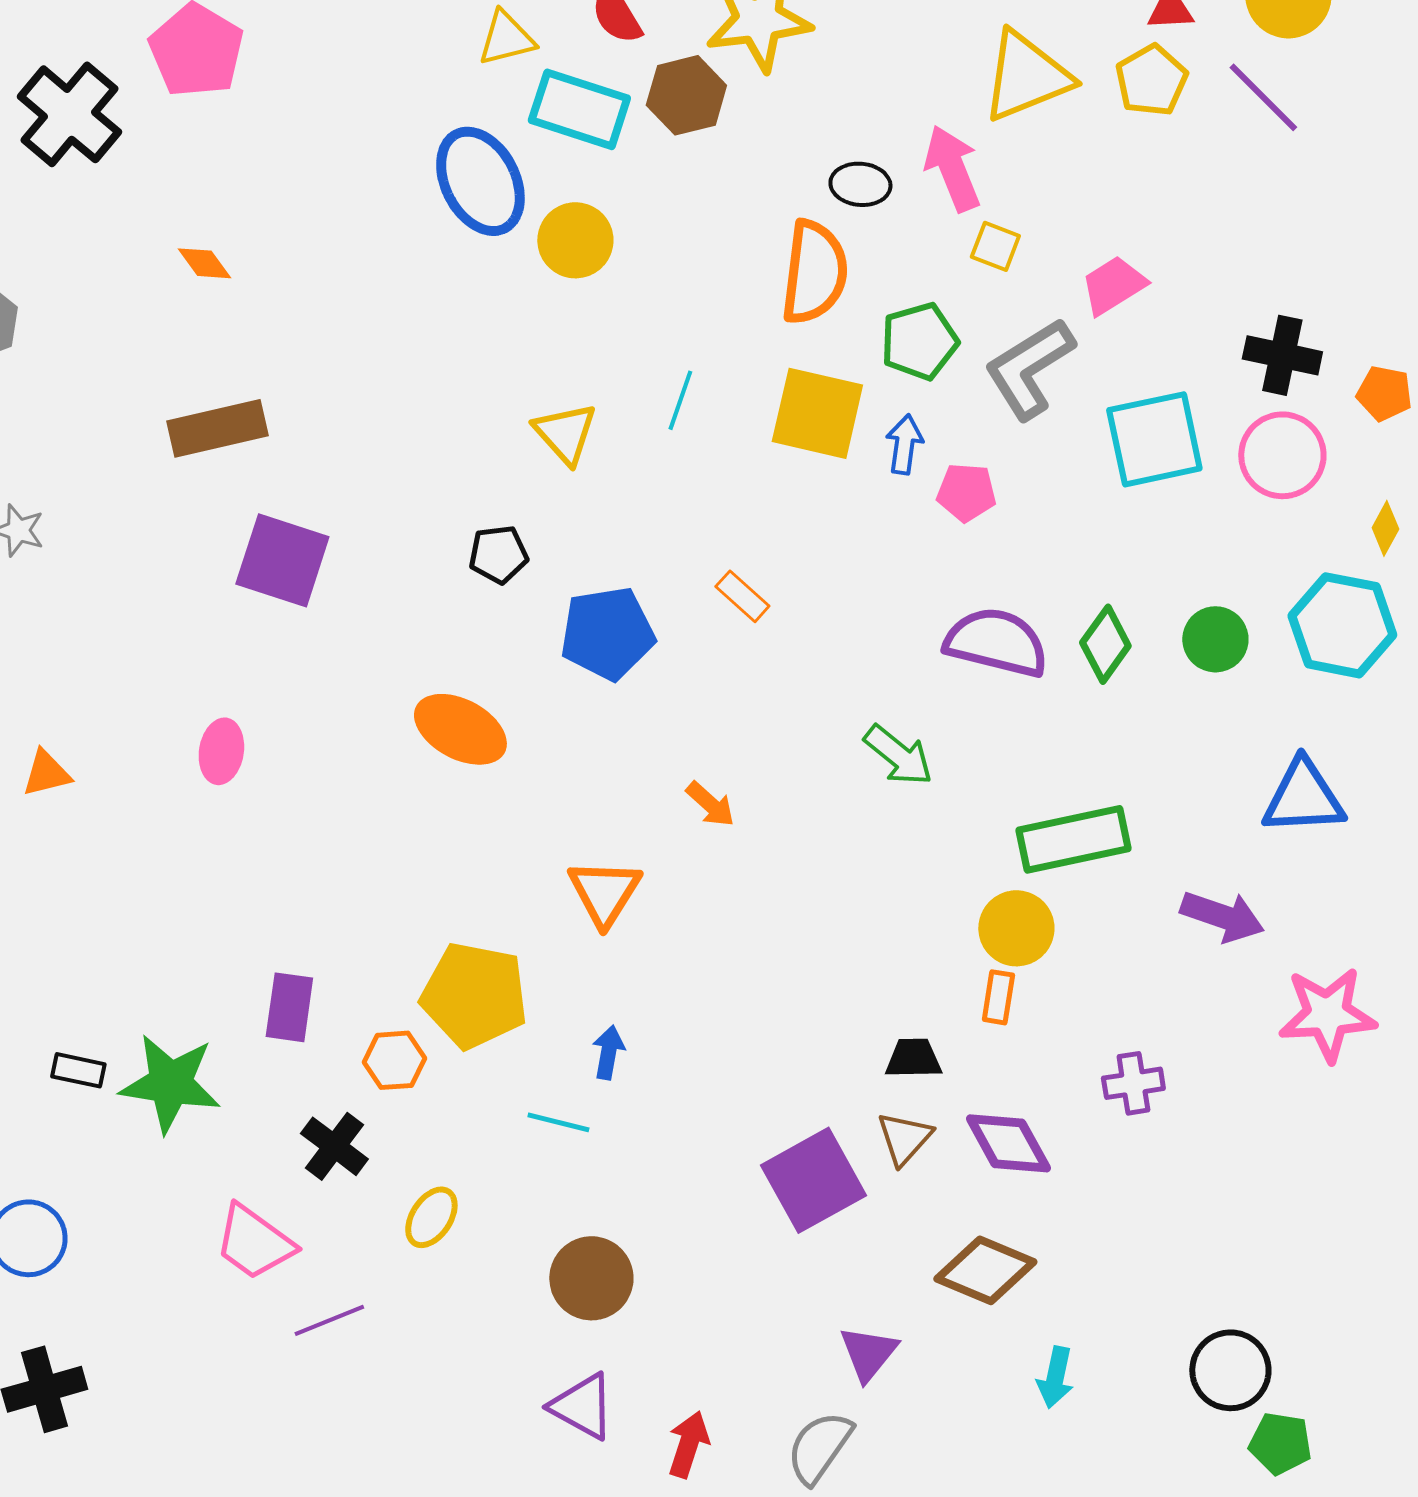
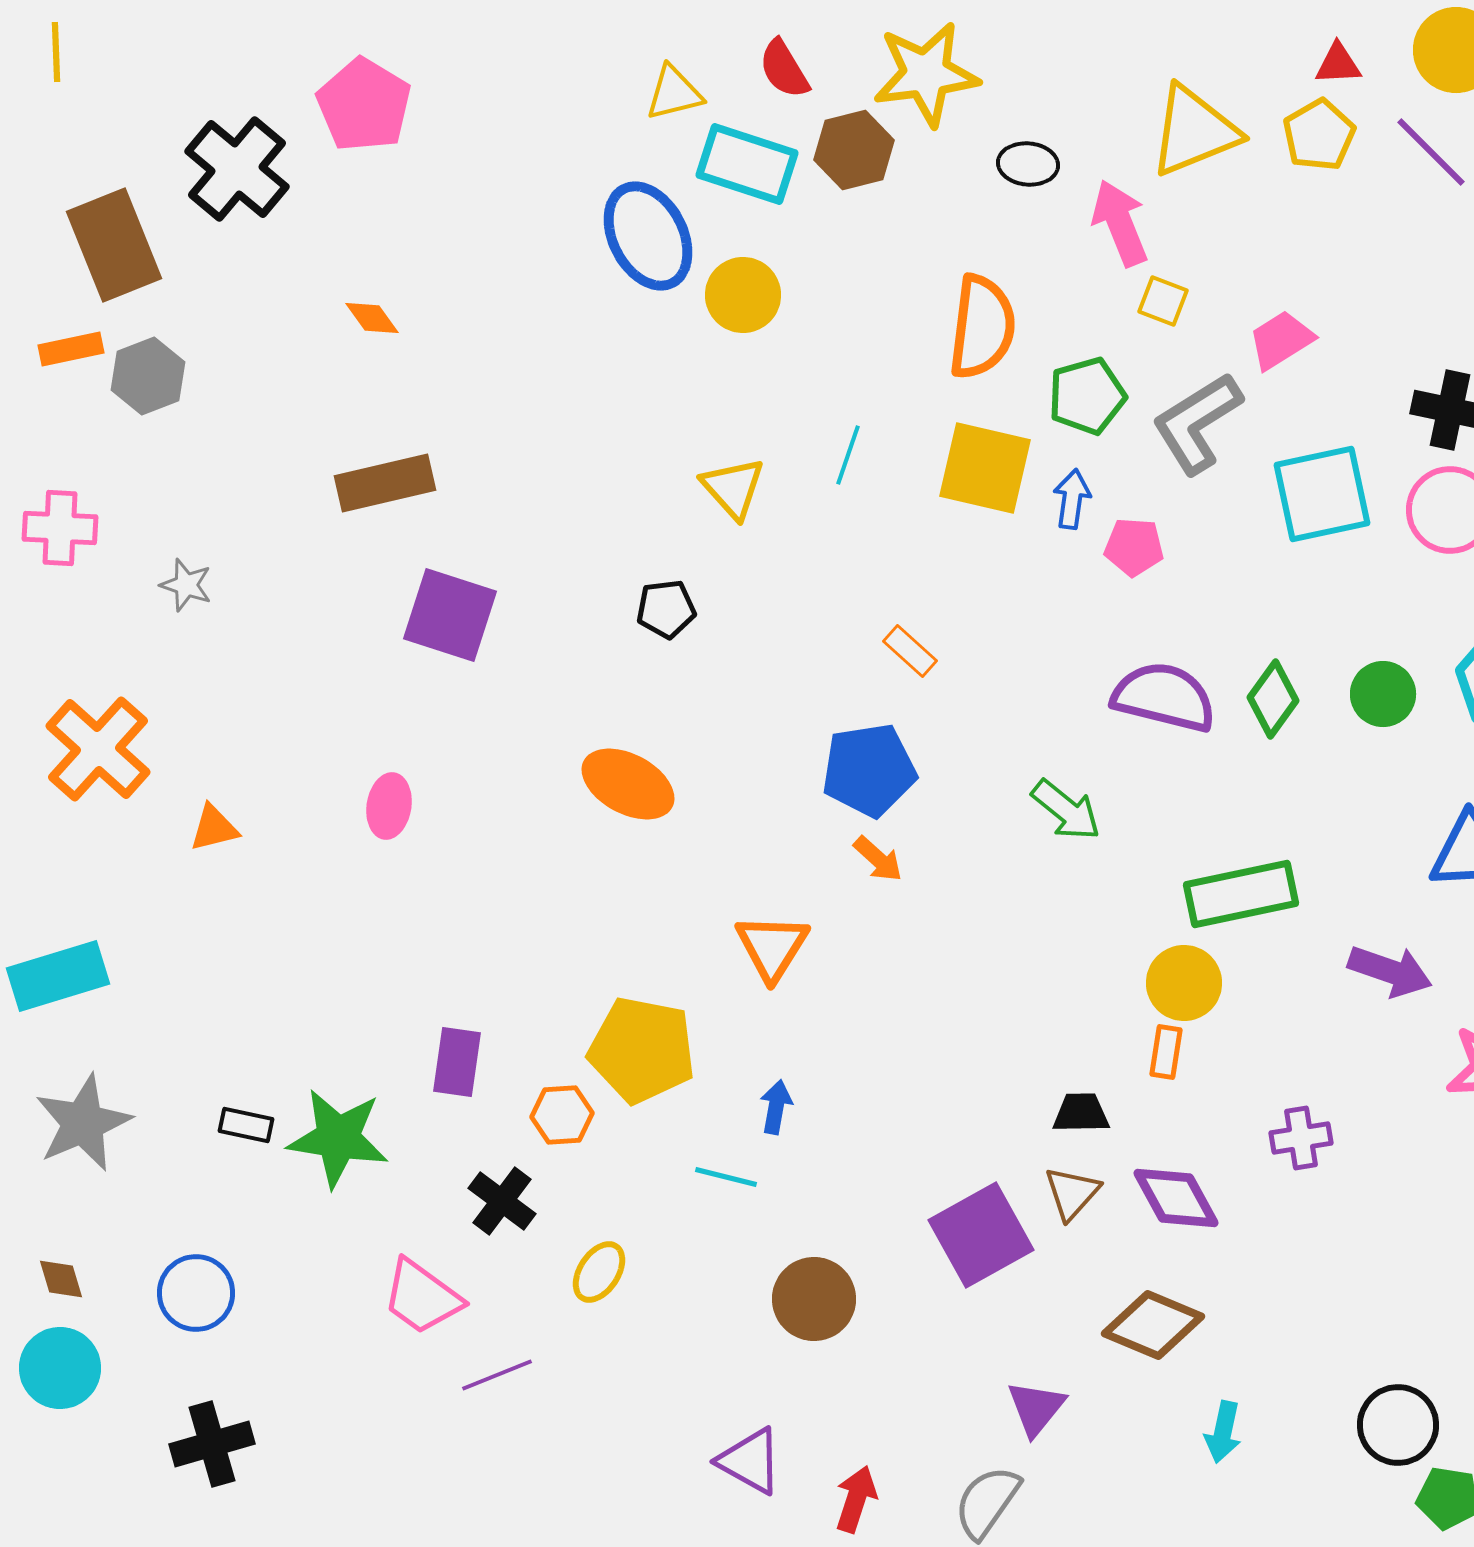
black ellipse: (860, 184) -> (1028, 164), moved
blue pentagon: (607, 633) -> (869, 770), moved
brown circle: (591, 1278) -> (814, 1299), moved

